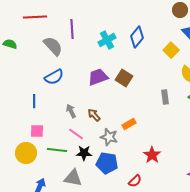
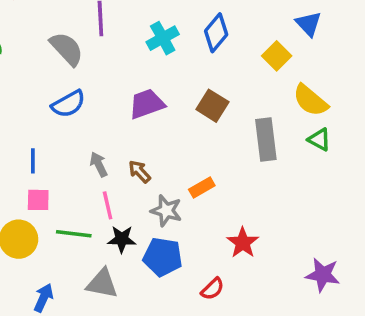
brown square: (124, 78) -> (212, 106), moved
gray rectangle: (165, 97) -> (266, 139), size x1.6
blue line: (34, 101) -> (33, 161), moved
pink line: (76, 134) -> (108, 205), turned 42

